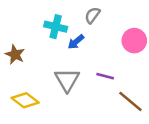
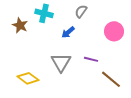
cyan cross: (56, 27) -> (44, 13), moved
brown star: (15, 55) -> (20, 25), moved

